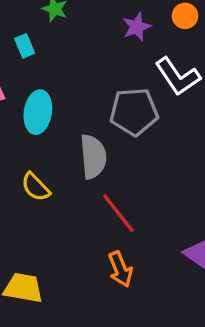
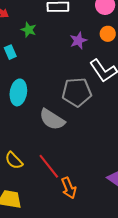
gray semicircle: (93, 157) -> (52, 119), turned 128
yellow semicircle: (36, 187) -> (14, 161), moved
red line: (118, 213) -> (49, 166), moved

